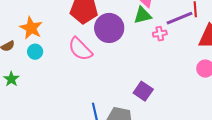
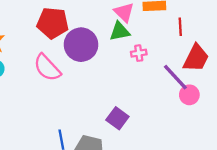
purple line: (180, 18) -> (175, 77), moved, turned 68

